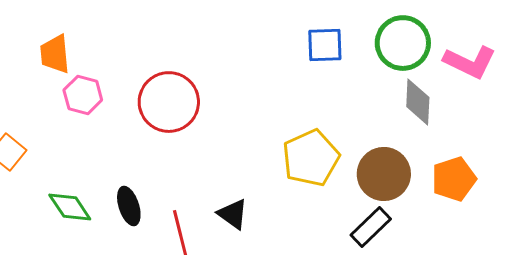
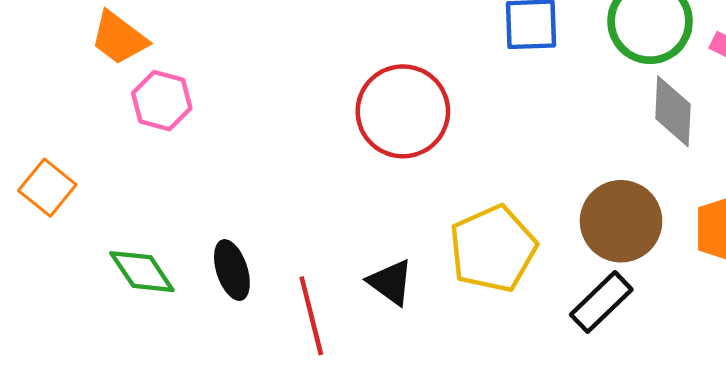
orange trapezoid: (55, 54) -> (119, 38), turned -48
red circle: (169, 102) -> (403, 111), moved
yellow pentagon: (311, 158) -> (493, 249), moved

